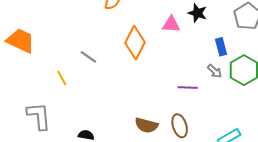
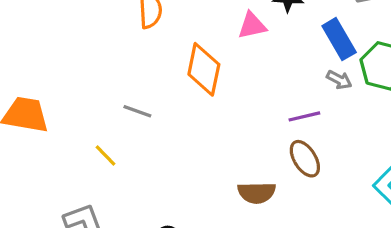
blue rectangle: (221, 47) -> (339, 39), size x1.4
brown ellipse: (180, 126) -> (305, 159), moved

